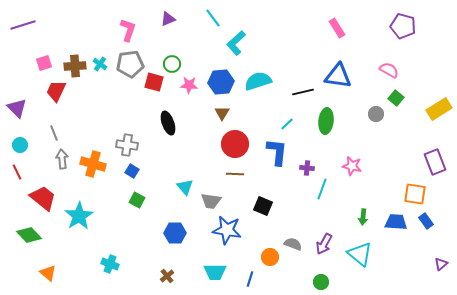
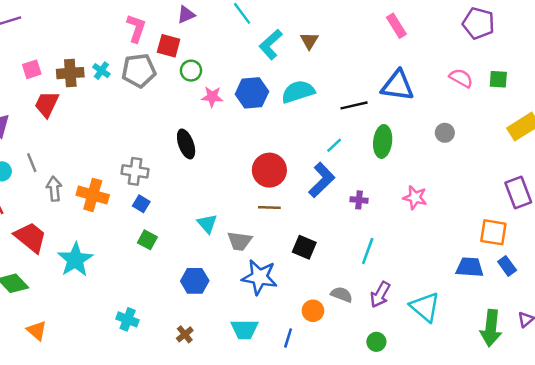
red square: (154, 82) -> (169, 46), moved
green square: (396, 98) -> (498, 79), moved, turned -35
brown triangle: (222, 113) -> (309, 41), moved
gray line: (54, 133) -> (32, 163), moved
blue L-shape: (277, 152) -> (322, 180), turned 40
cyan line: (322, 189) -> (368, 251), moved
green arrow: (363, 217) -> (491, 328), moved, size x1.8
cyan cross: (110, 264) -> (128, 319), moved

